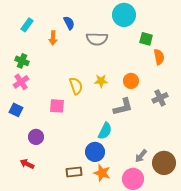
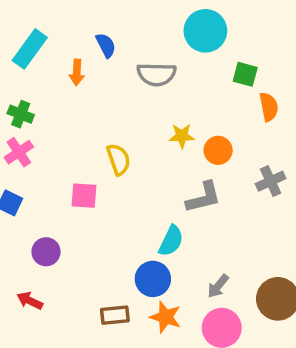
cyan rectangle: (27, 25) -> (30, 49), size x1.5
yellow star: (101, 81) -> (182, 136), moved
gray arrow: (141, 156) -> (218, 286), moved

